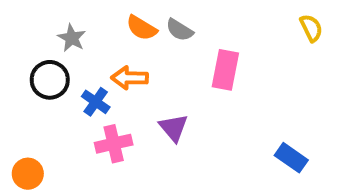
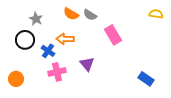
yellow semicircle: (311, 28) -> (156, 14), turned -56
pink rectangle: (225, 70) -> (113, 35), turned -42
orange circle: (28, 174) -> (16, 79), moved

